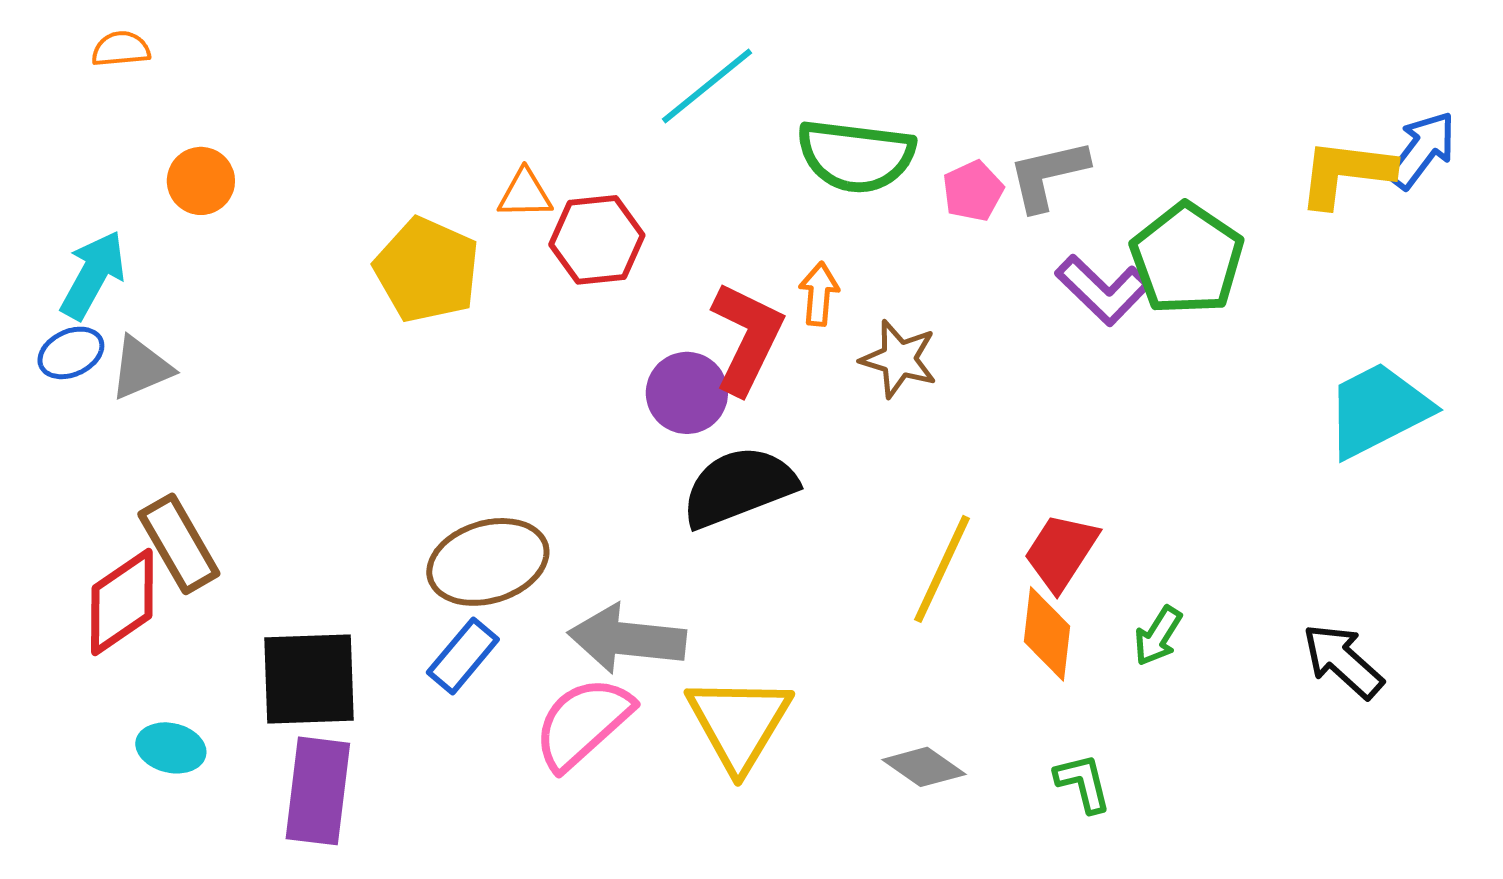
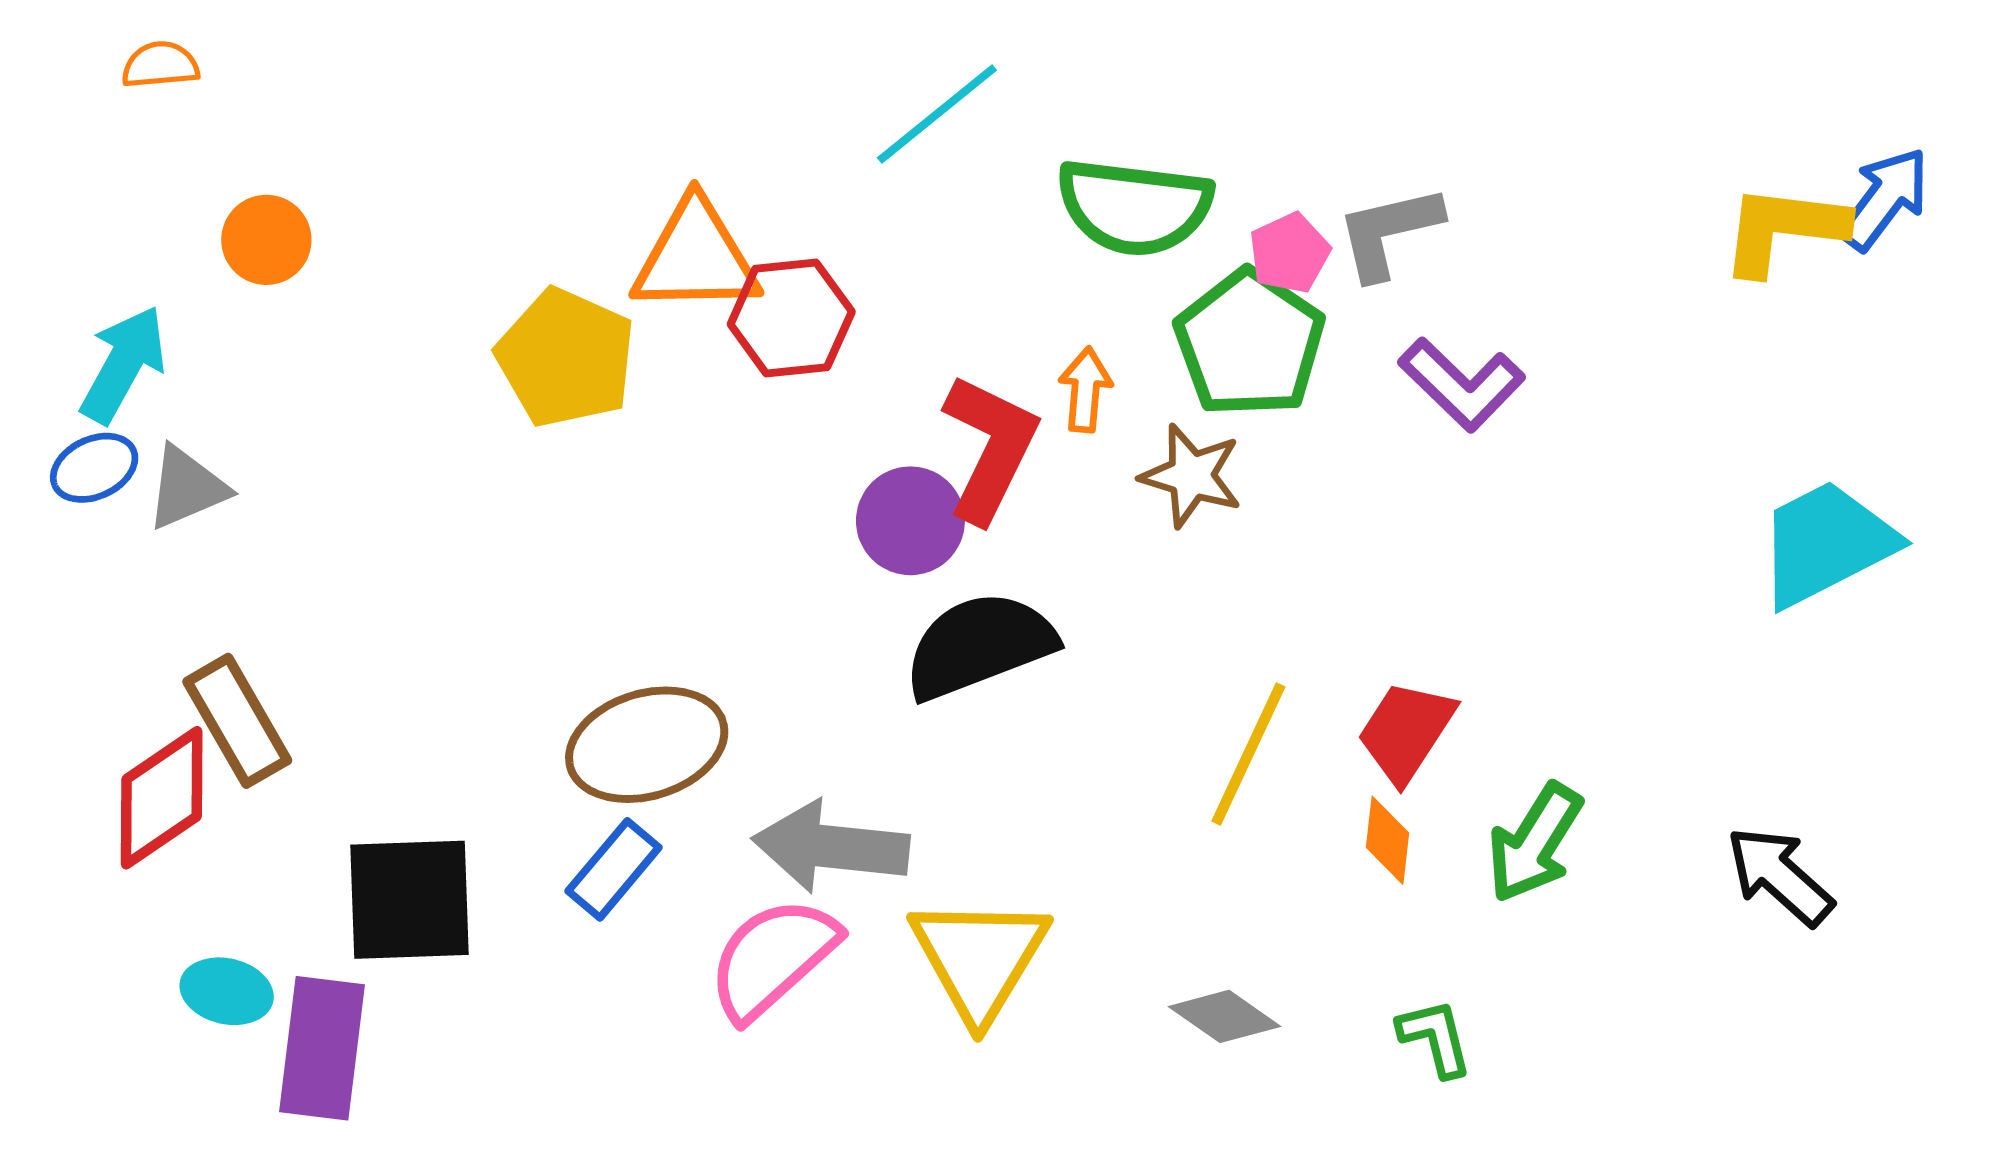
orange triangle: (525, 194) -> (696, 257), size x1.8
green pentagon: (1187, 259) -> (1250, 343), moved
orange diamond: (1047, 634) -> (1387, 840), size x0.7
green arrow: (1158, 636) -> (1535, 843), size x1.5
purple rectangle: (318, 791) -> (322, 1048), moved

